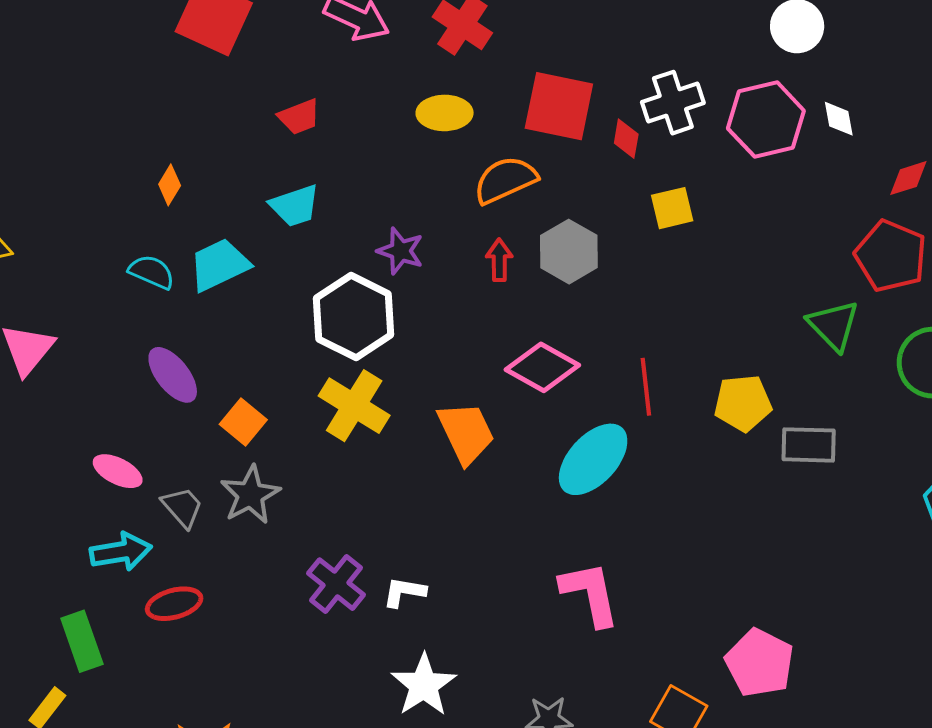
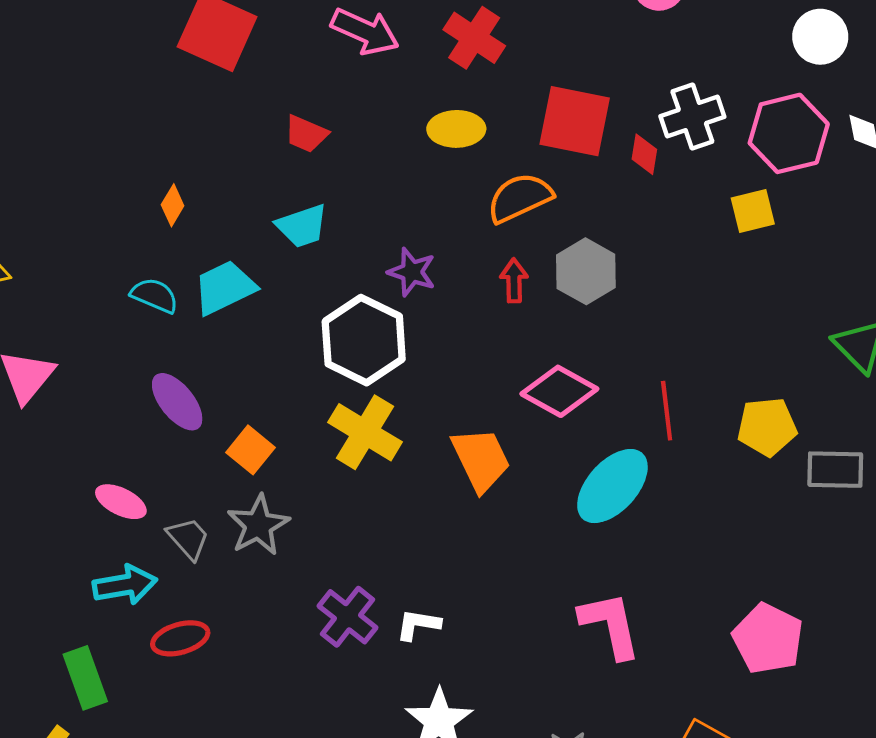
red trapezoid: (299, 117) -> (306, 134), turned 45
yellow square: (672, 208) -> (753, 211), moved
pink pentagon: (760, 663) -> (768, 639), moved

